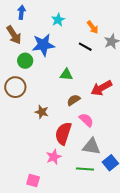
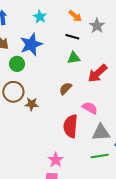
green triangle: (66, 75) -> (74, 58), moved
brown semicircle: (74, 100) -> (66, 89), moved
brown star: (42, 112) -> (32, 104), moved
pink star: (54, 157) -> (56, 160), moved

